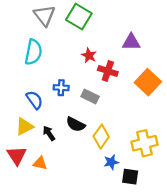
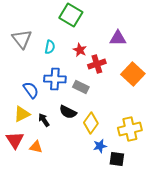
gray triangle: (44, 15) -> (22, 39), moved
cyan semicircle: (33, 52) -> (50, 47), moved, size x0.6
red cross: (108, 71) -> (97, 64), turned -36
blue cross: (61, 88) -> (55, 79), size x1.5

